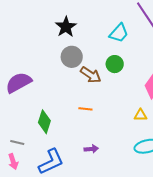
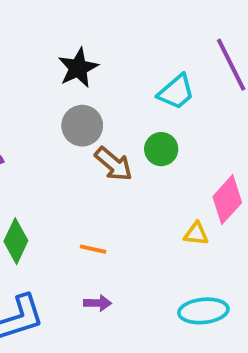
orange line: (85, 109) -> (93, 249), moved
yellow triangle: (140, 115) -> (196, 234), moved

